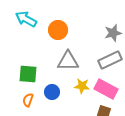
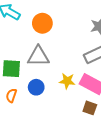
gray triangle: (68, 61) -> (38, 56), moved

